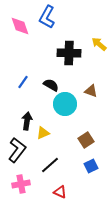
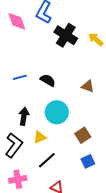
black cross: (69, 53) -> (66, 35), moved, turned 30
blue line: (23, 82) -> (20, 77), turned 40
cyan circle: (65, 104) -> (57, 112), moved
yellow triangle: (43, 133) -> (40, 137), moved

